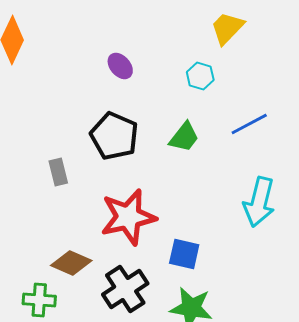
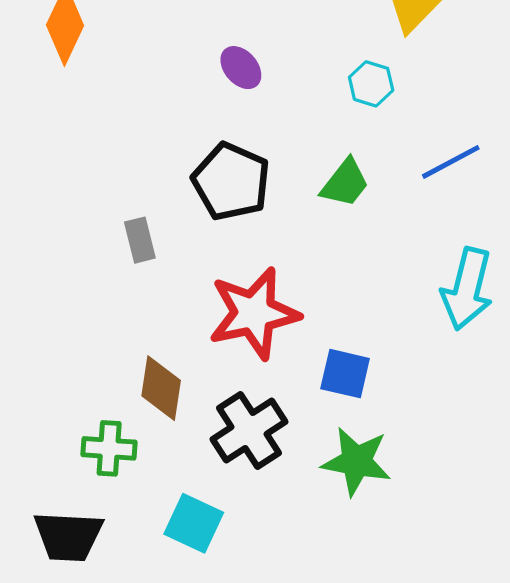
brown diamond: (71, 263) -> (161, 388), turned 75

